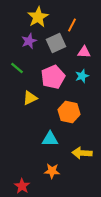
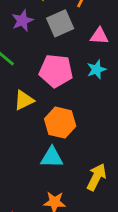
pink pentagon: (53, 77) -> (56, 71), turned 30
orange hexagon: (69, 112) -> (60, 123), moved
yellow arrow: (82, 153) -> (96, 177), turned 114

